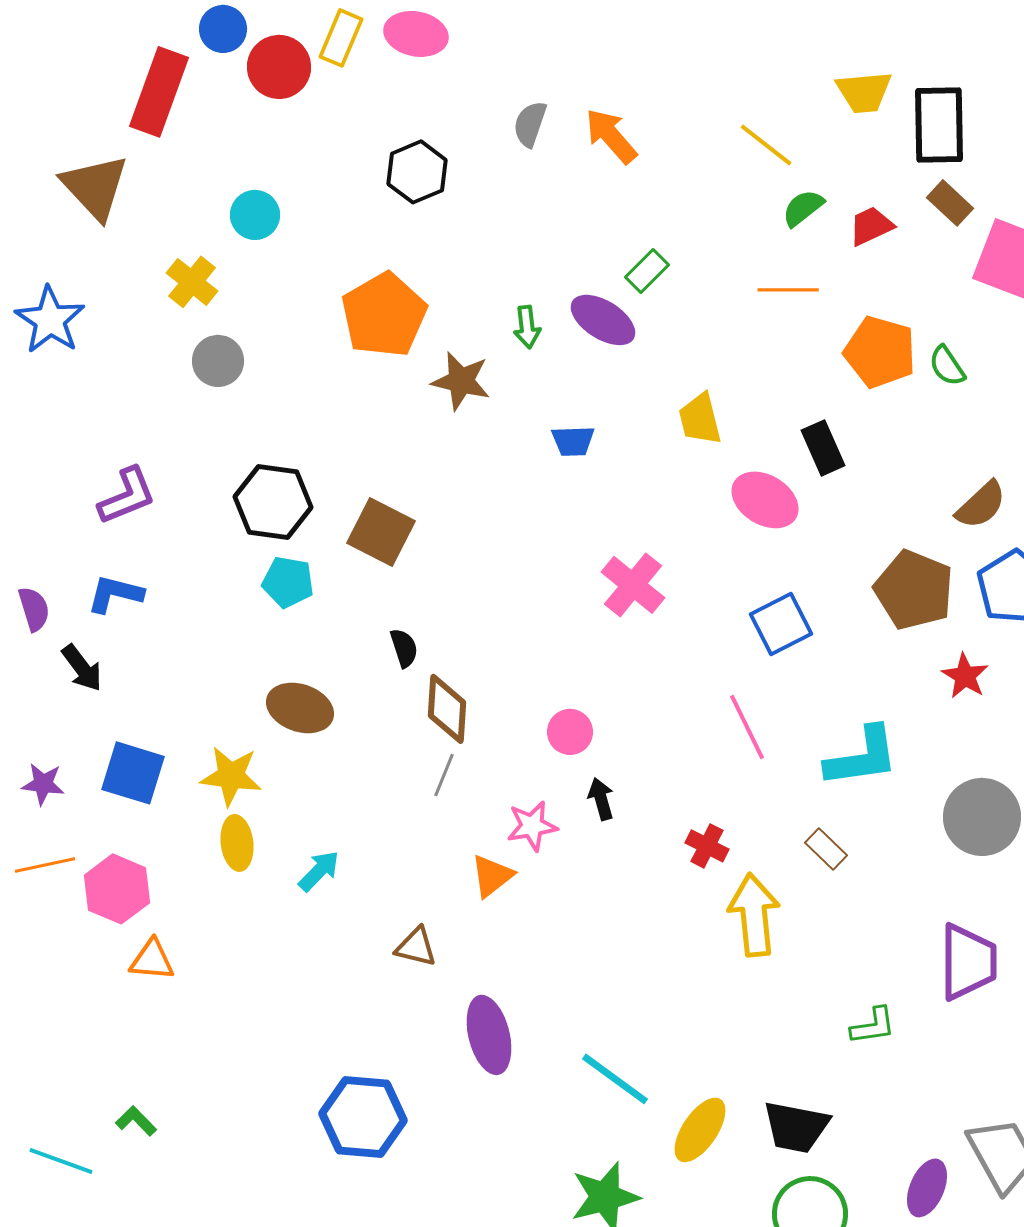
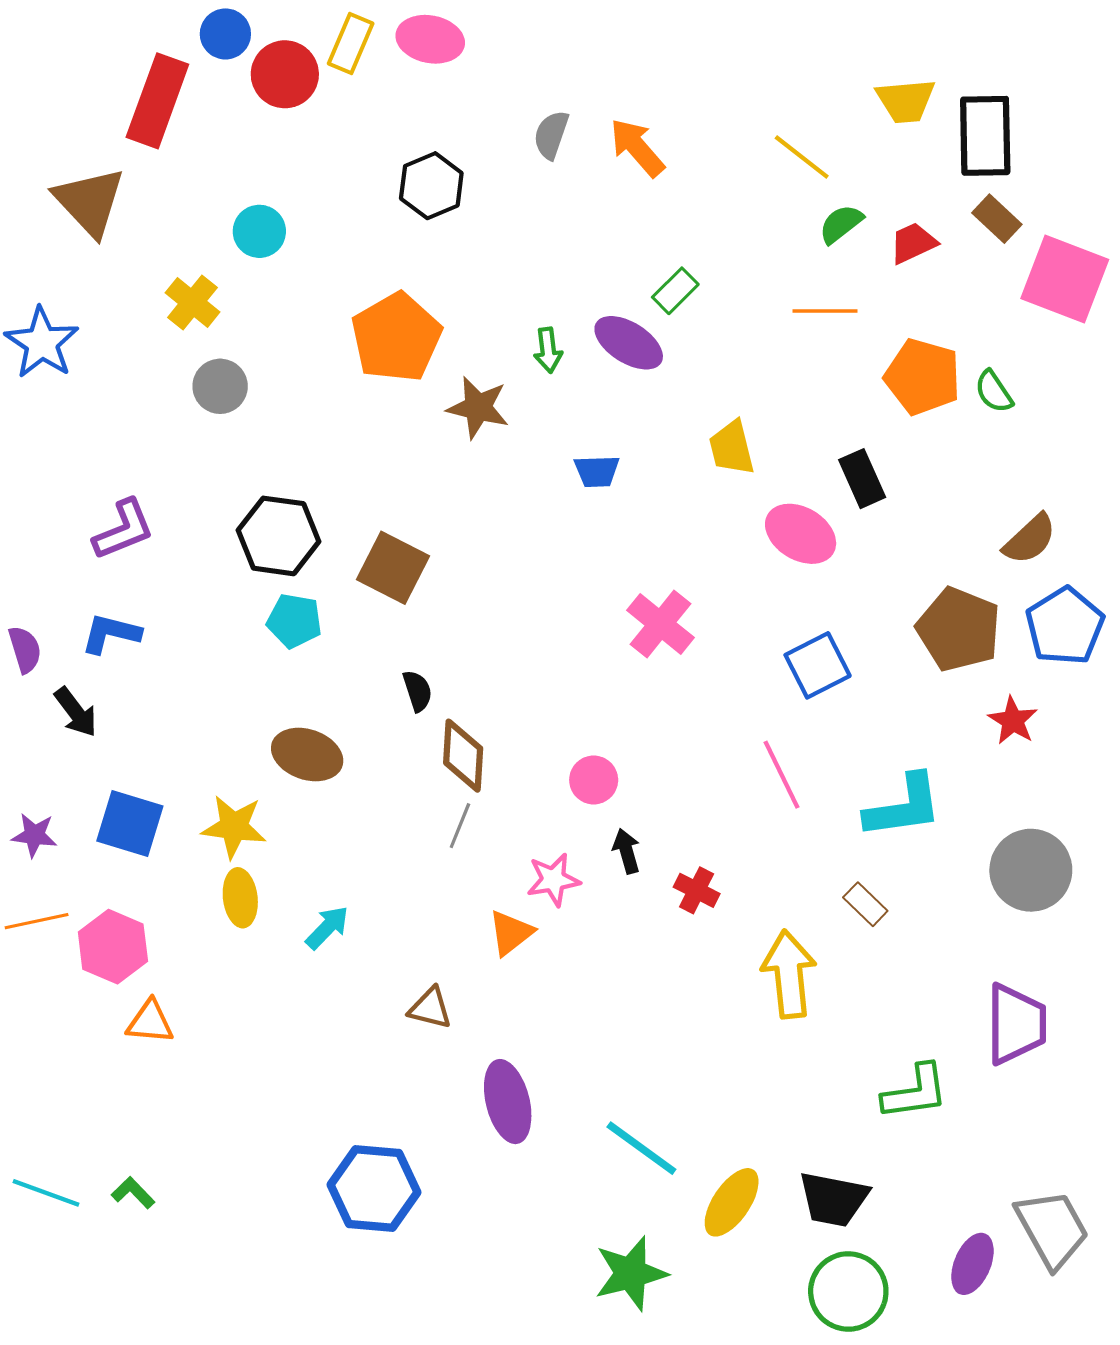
red cross: (707, 846) -> (697, 890), moved
green L-shape: (873, 1026) -> (915, 1092), size x1.4
cyan line: (61, 1161) -> (46, 1193), moved

